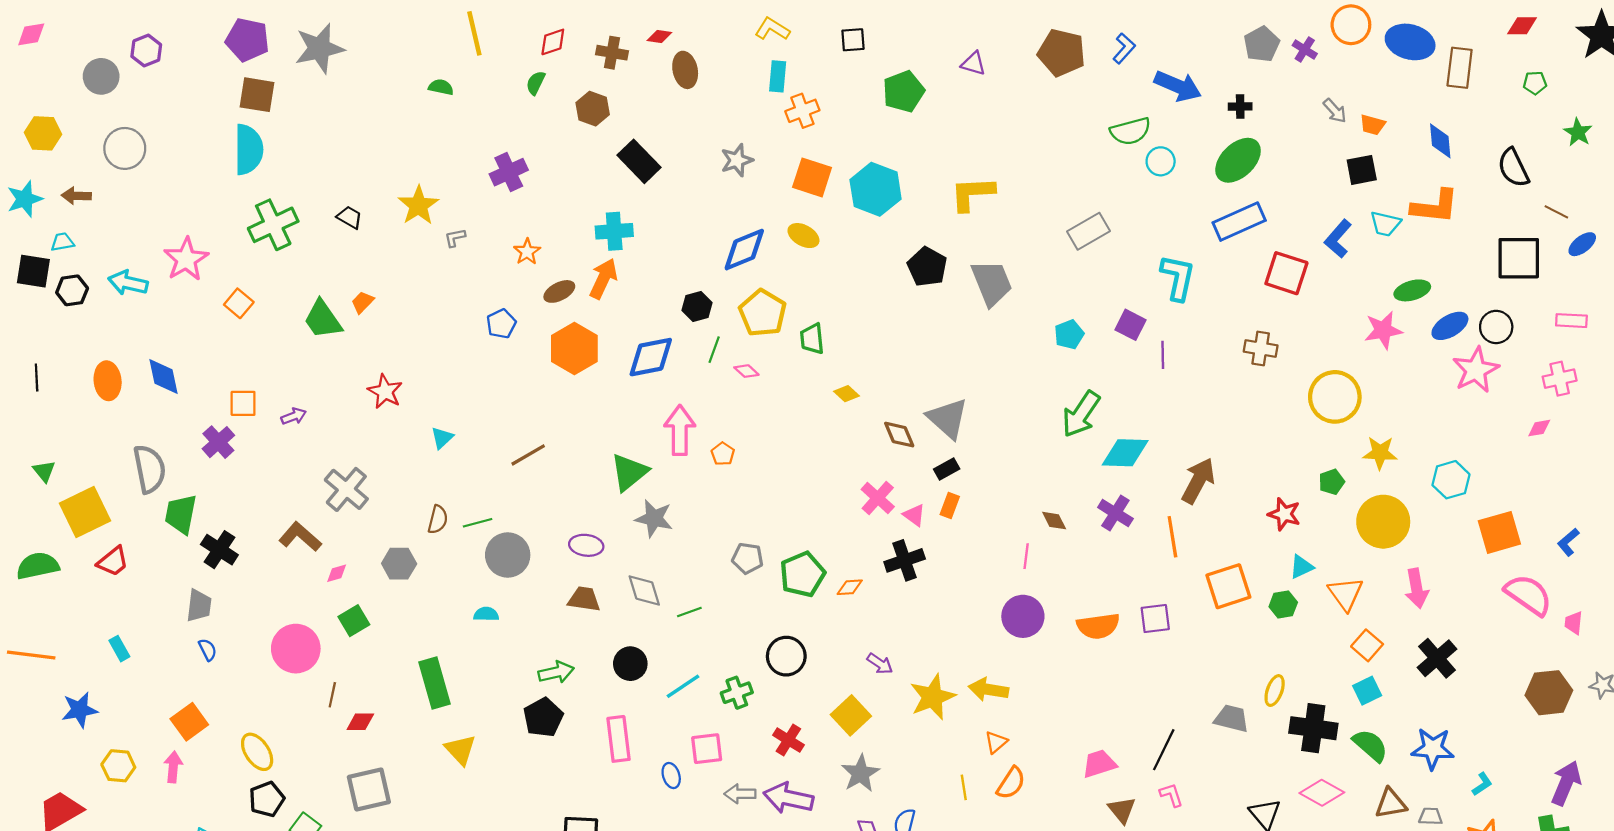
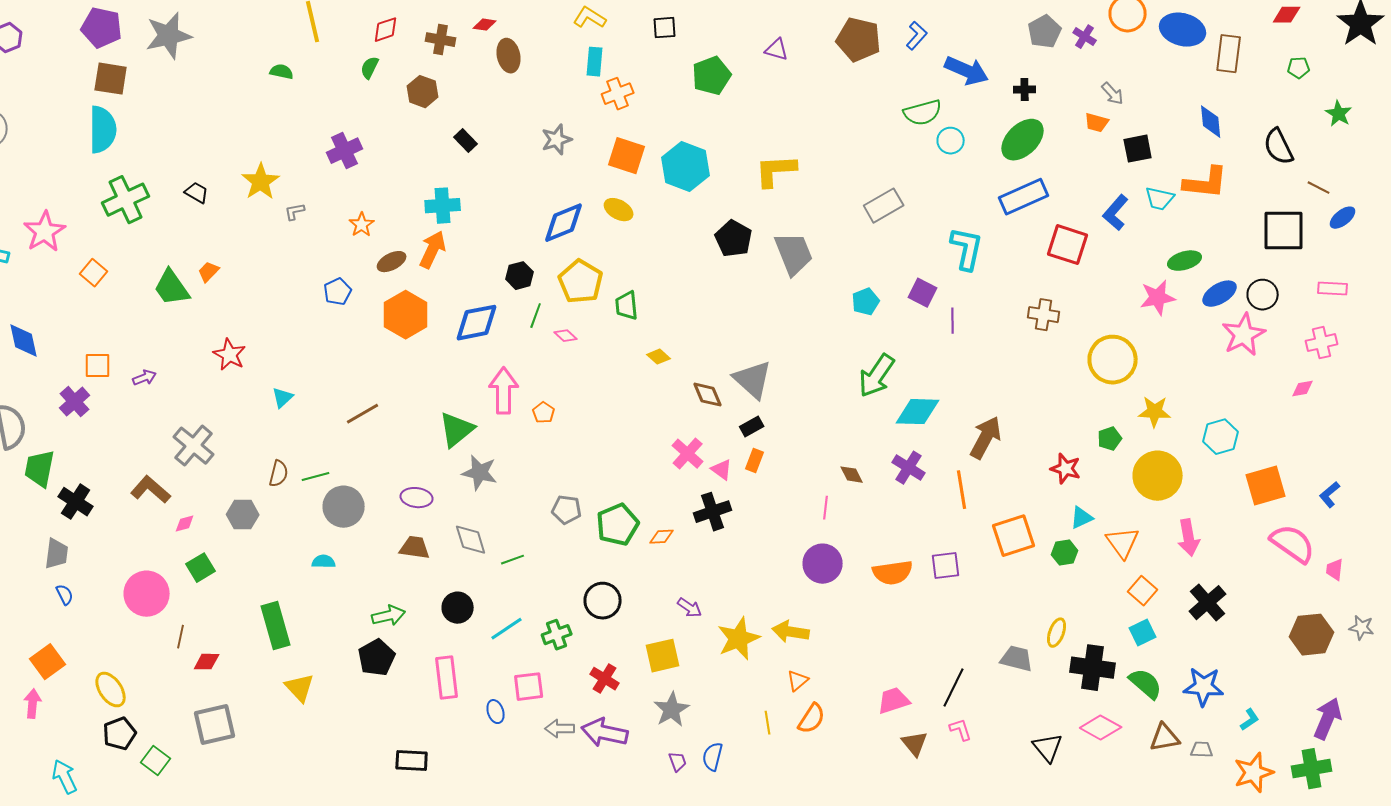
orange trapezoid: (1372, 125) -> (1097, 123), moved
black rectangle: (639, 161) -> (466, 141), size x0.6
yellow square: (851, 715) -> (663, 656), turned 30

